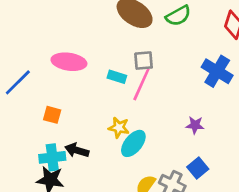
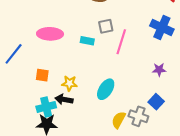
pink line: (141, 84) -> (121, 42), moved
purple star: (195, 125) -> (159, 70), moved
yellow star: (119, 128) -> (69, 83), moved

